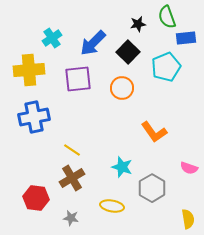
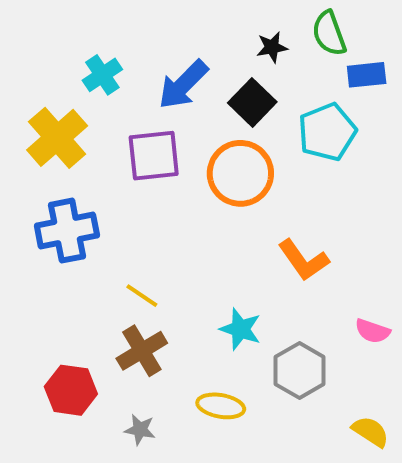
yellow cross: (29, 70) -> (57, 138), turned -36
orange circle: (122, 88) -> (240, 173), size x1.4
yellow semicircle: (188, 219) -> (371, 432), turned -48

